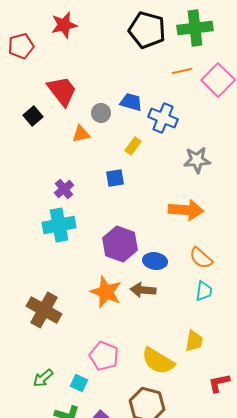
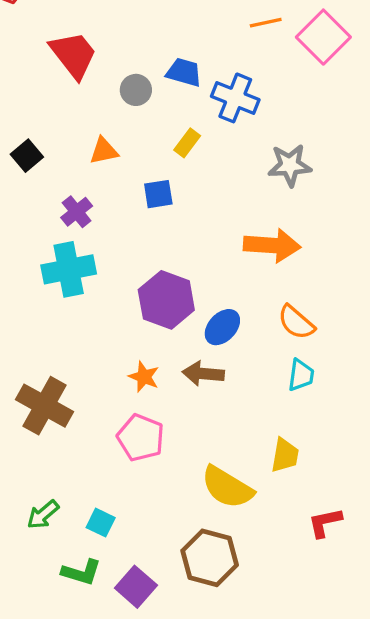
black square: (33, 116) -> (27, 156), moved
orange triangle: (81, 134) -> (104, 151), moved
blue ellipse: (155, 261) -> (222, 327), turned -55
orange star: (106, 292) -> (144, 377), size x0.6
pink pentagon: (104, 356) -> (141, 438), moved

